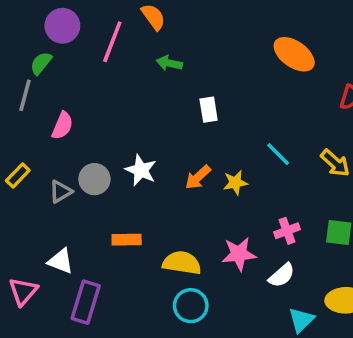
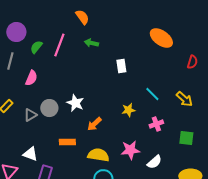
purple circle: (62, 26) -> (16, 32), moved
pink line: (112, 42) -> (59, 45), moved
green semicircle: (41, 63) -> (36, 47), moved
white rectangle: (209, 110) -> (121, 66), moved
orange arrow: (198, 177) -> (94, 124), moved
pink cross: (287, 231) -> (156, 124), moved

